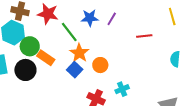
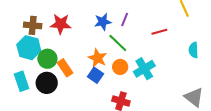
green line: (69, 32) -> (118, 43), moved
orange rectangle: (46, 58) -> (65, 68), turned 30
cyan cross: (122, 89) -> (144, 69), moved, size x1.5

